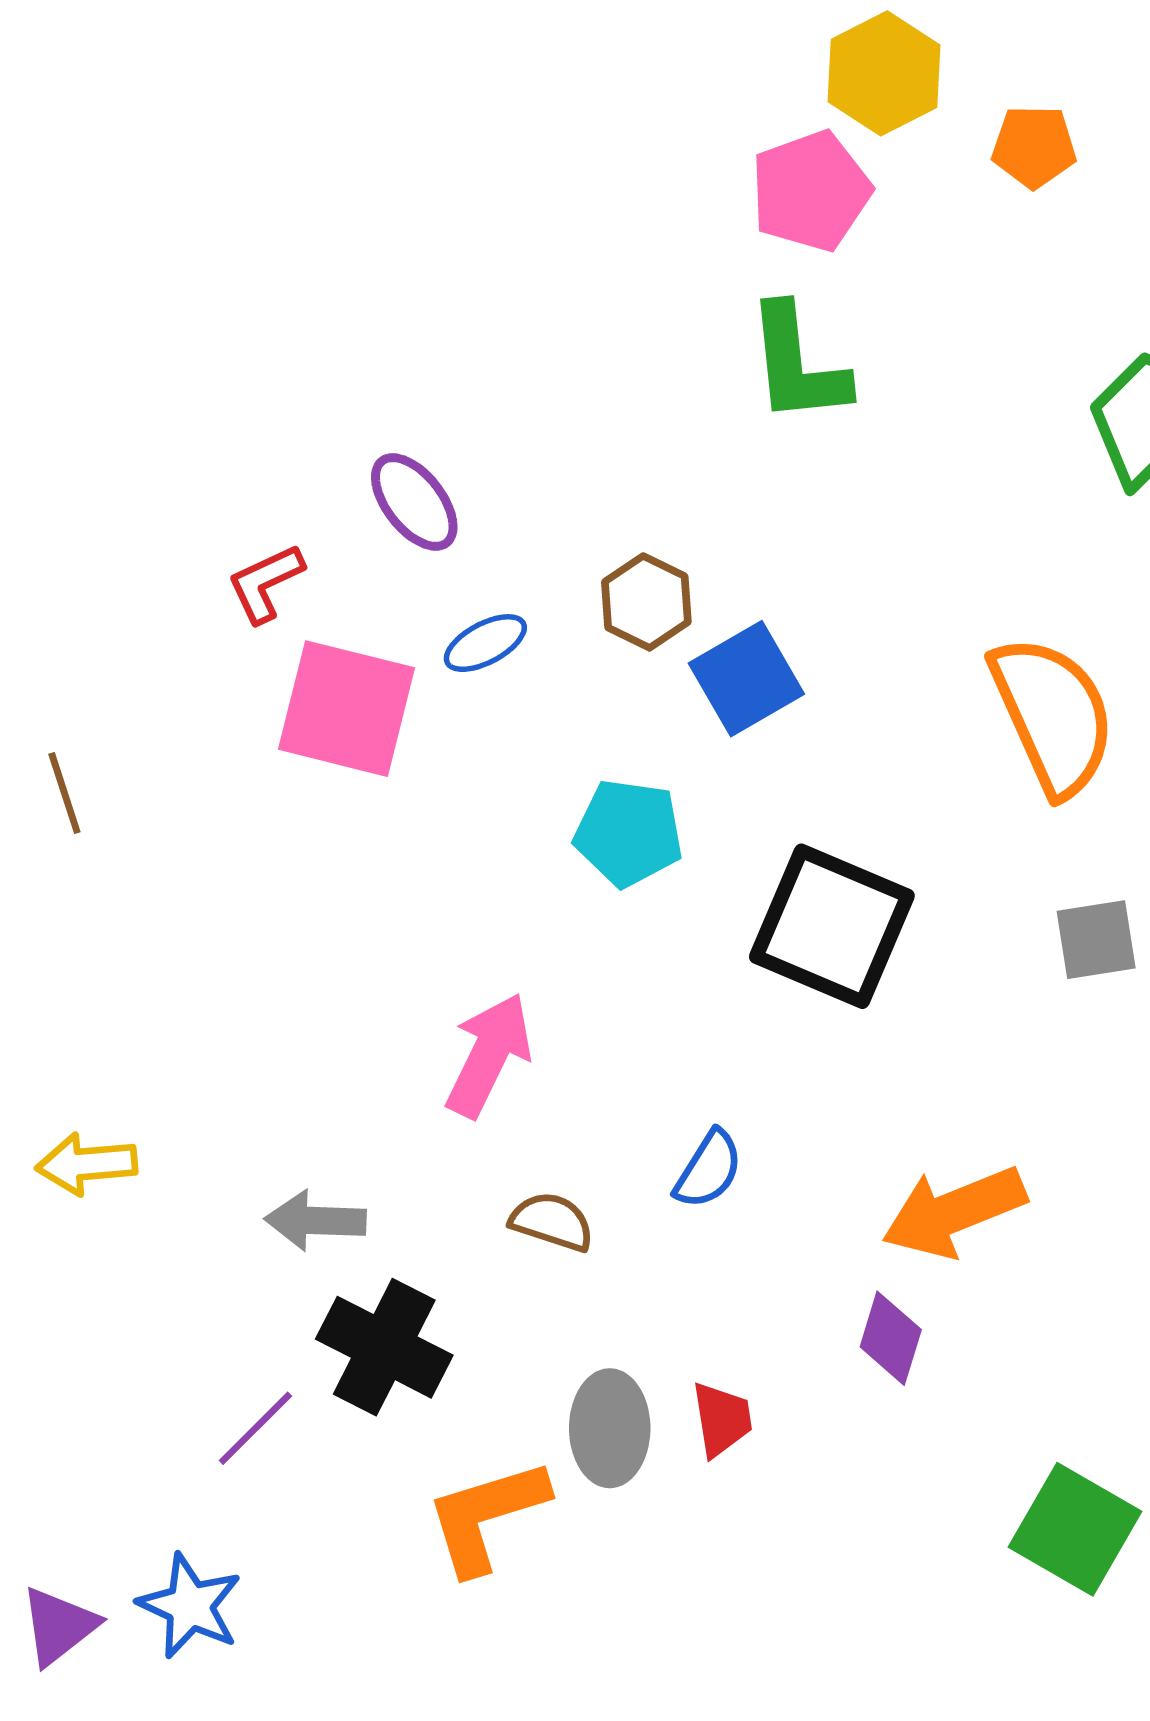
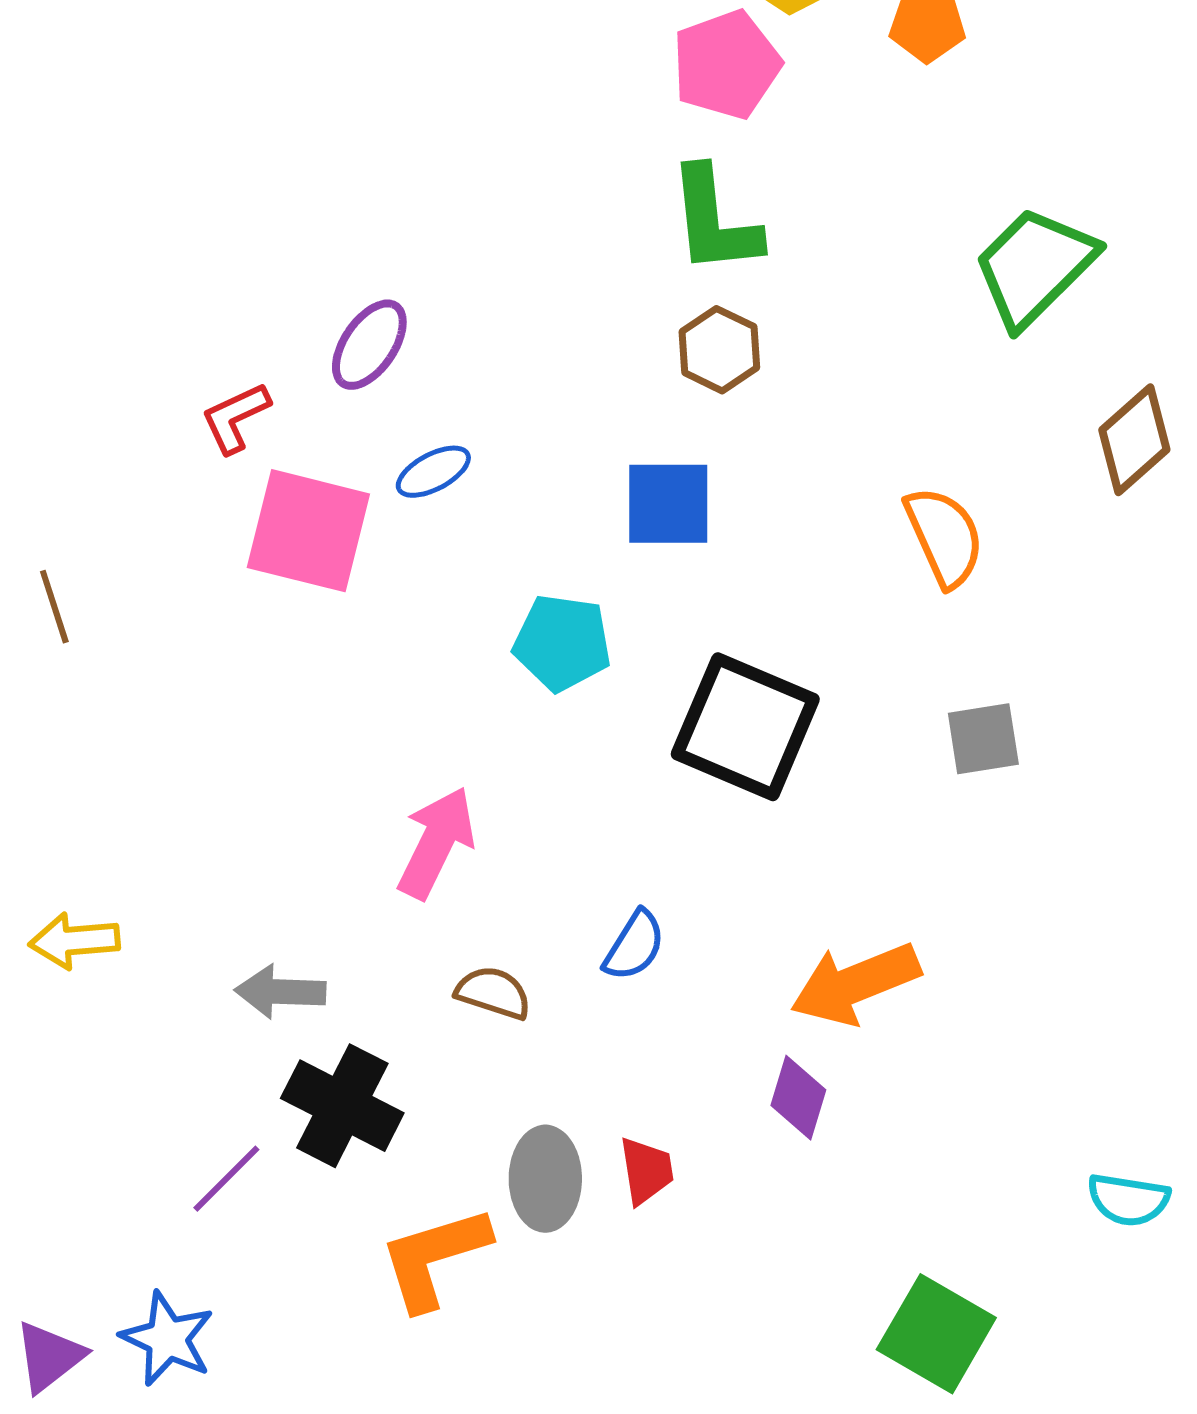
purple ellipse: (414, 502) -> (369, 345), turned 72
brown hexagon: (646, 602) -> (719, 350), moved
blue square: (746, 679) -> (668, 504), turned 30
orange semicircle: (1053, 715) -> (944, 537), size x0.7
green square: (1075, 1529) -> (936, 1334), moved

